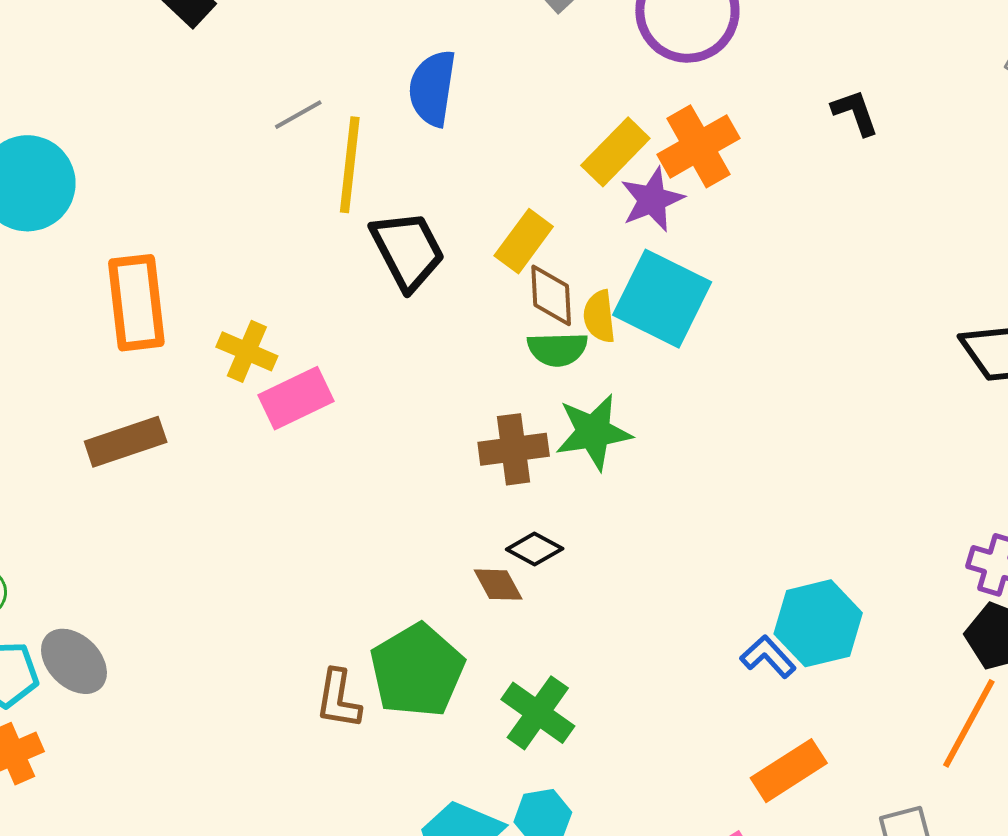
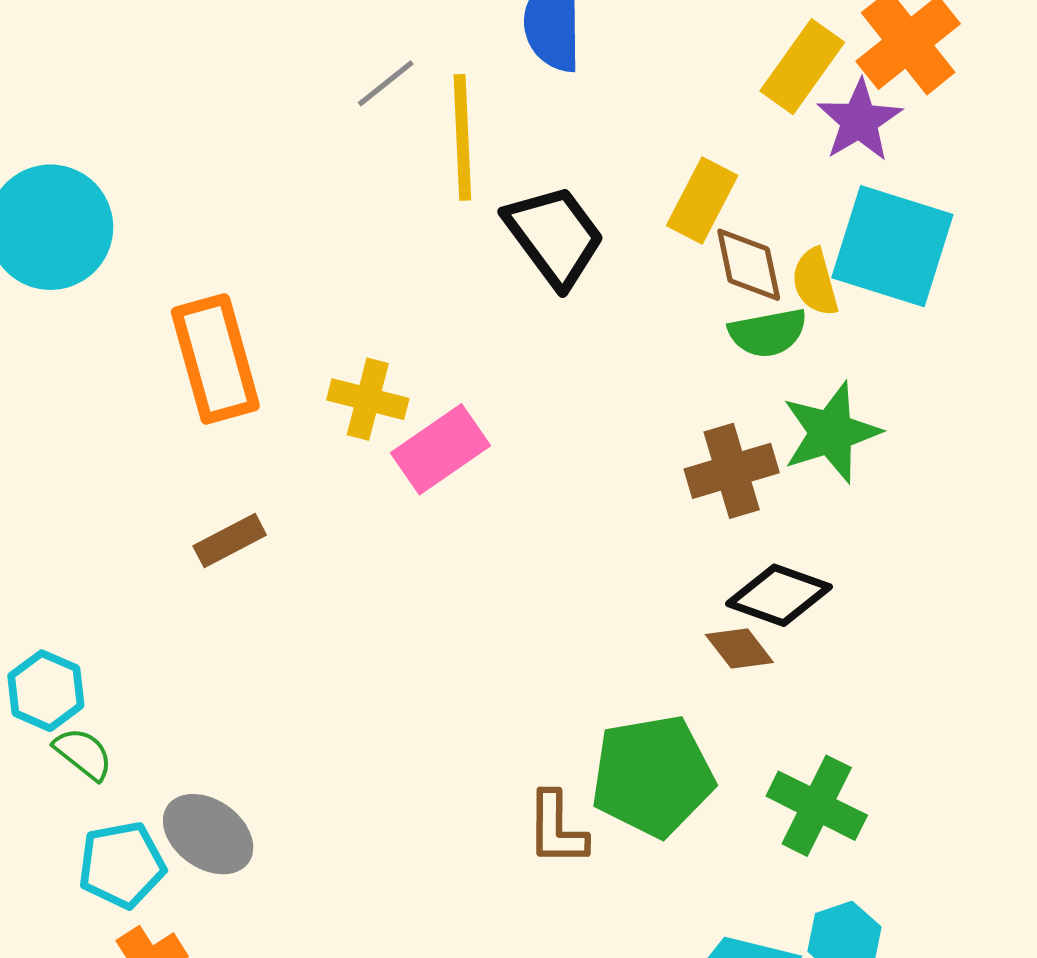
brown rectangle: (126, 442) -> (230, 541), size x0.7
black diamond: (535, 549) -> (779, 595), size x1.4
green pentagon: (417, 670) -> (652, 776), turned 30

